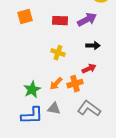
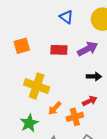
yellow cross: (58, 53) -> (37, 86), moved, size x1.6
orange arrow: (56, 84) -> (55, 108), moved

